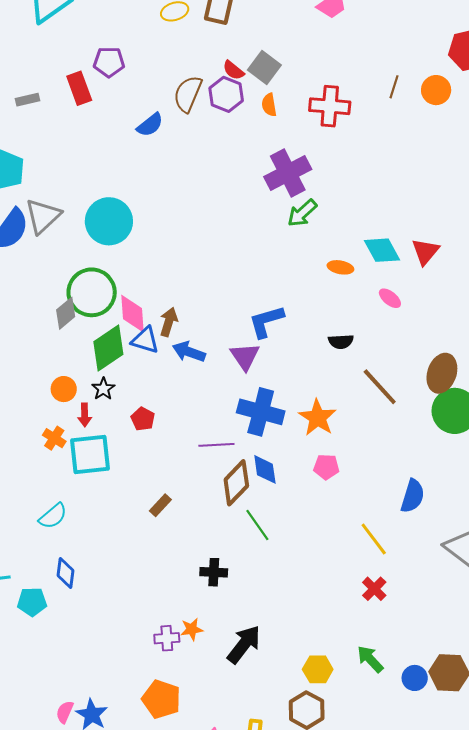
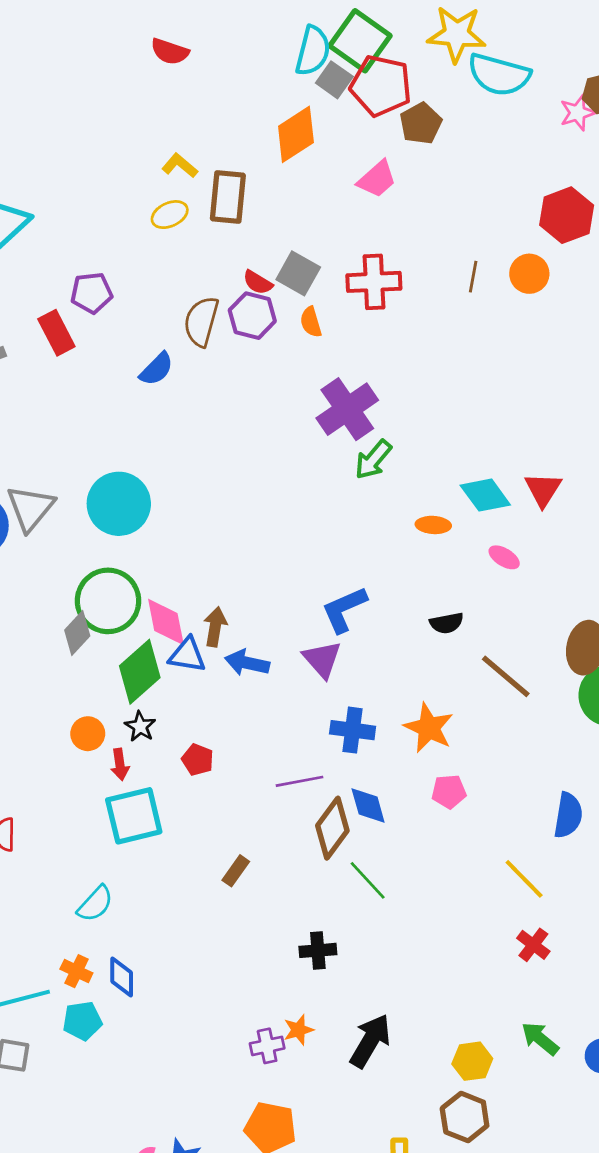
red cross: (330, 106) -> (374, 282), moved
blue cross: (261, 412) -> (353, 730), size x0.7
orange cross: (54, 438) -> (76, 971), moved

